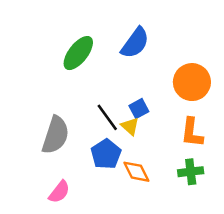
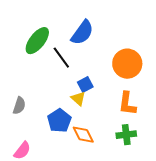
black line: (107, 117) -> (61, 58), moved
gray semicircle: (56, 135) -> (19, 106), size x0.6

